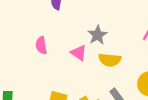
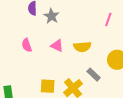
gray star: (97, 35) -> (51, 16), moved

